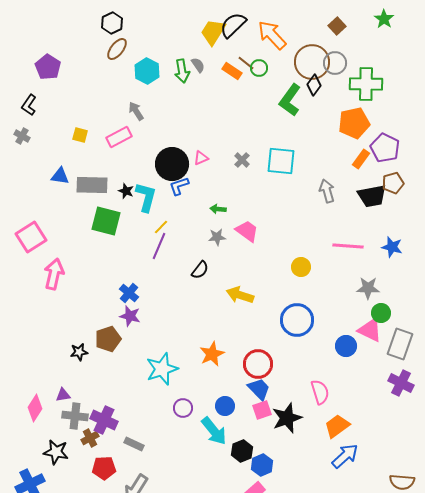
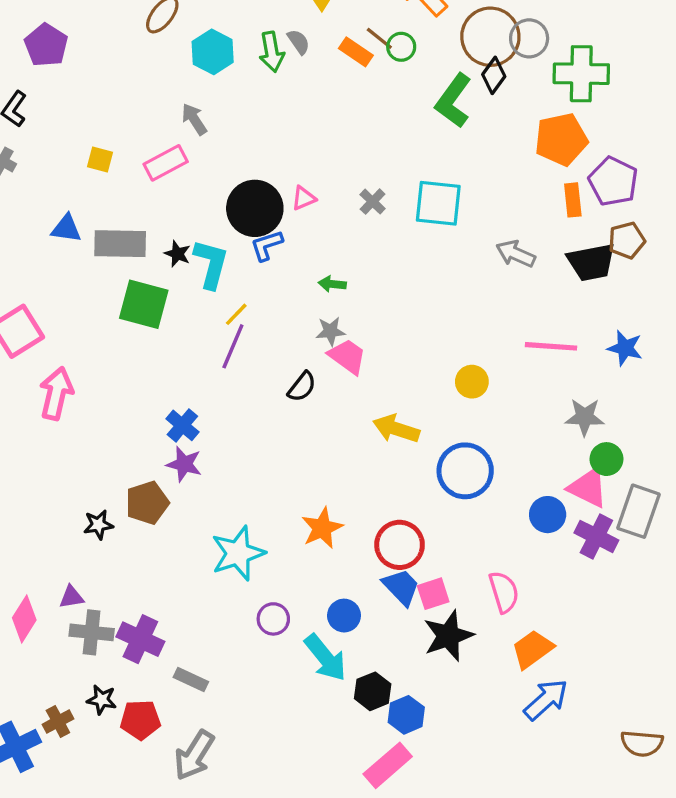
orange rectangle: (361, 159) -> (573, 200), turned -42
gray arrow: (327, 191) -> (516, 254), turned -50
pink trapezoid: (247, 231) -> (347, 356), moved
yellow arrow: (240, 295) -> (396, 429), moved
purple cross: (401, 383) -> (596, 536), moved
pink square: (262, 410) -> (433, 594), moved
brown cross: (90, 438) -> (58, 722), moved
black star: (56, 452) -> (102, 700), moved, size x0.7

